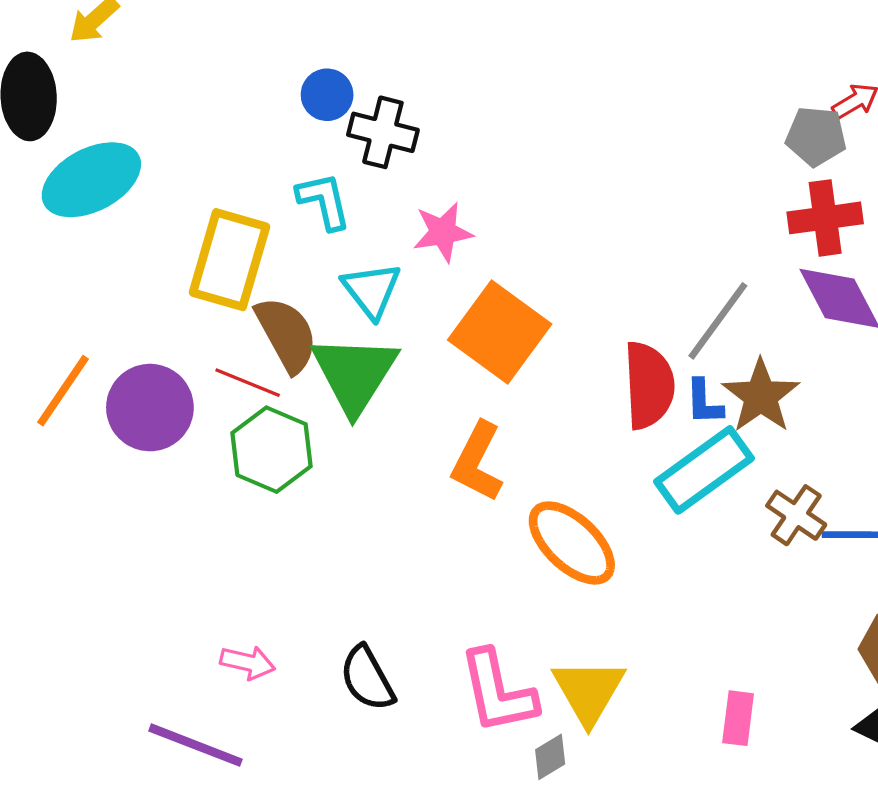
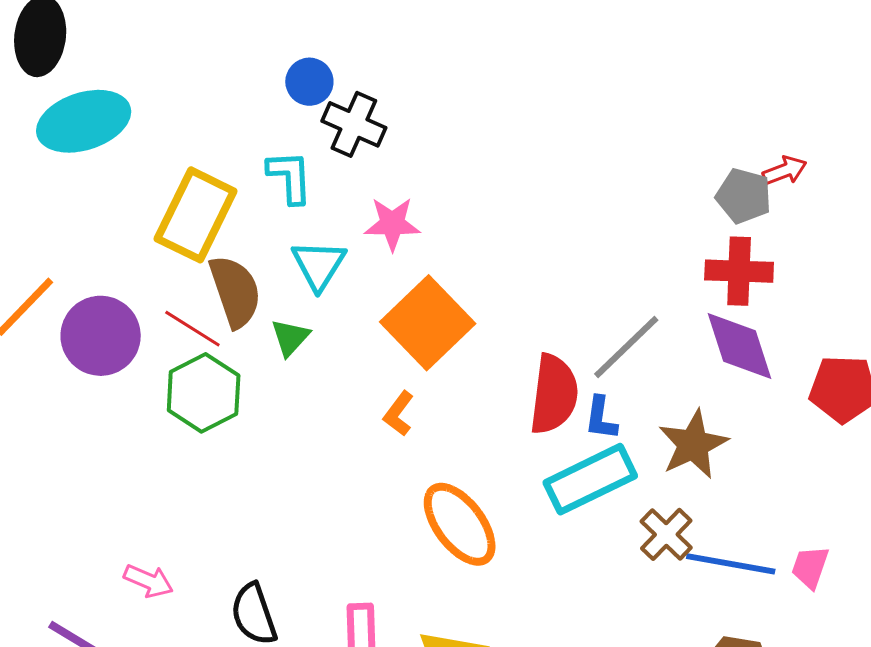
green triangle: (354, 374) -> (290, 338), size x0.5
brown star: (761, 396) -> (693, 444), moved
orange L-shape: (477, 462) -> (399, 414), moved, size x0.6

